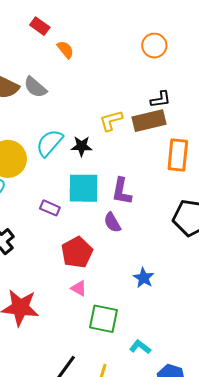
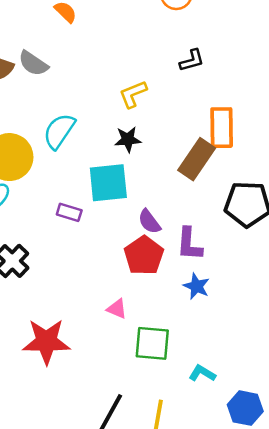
brown rectangle: (149, 121) -> (197, 159), moved, turned -36
black star: (82, 146) -> (128, 139), moved
purple L-shape: (122, 191) -> (189, 244), moved
red pentagon: (77, 252) -> (144, 255), moved

